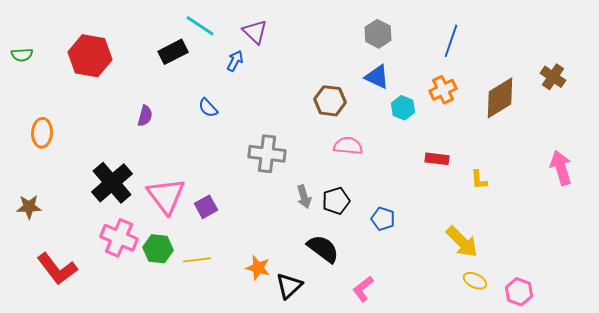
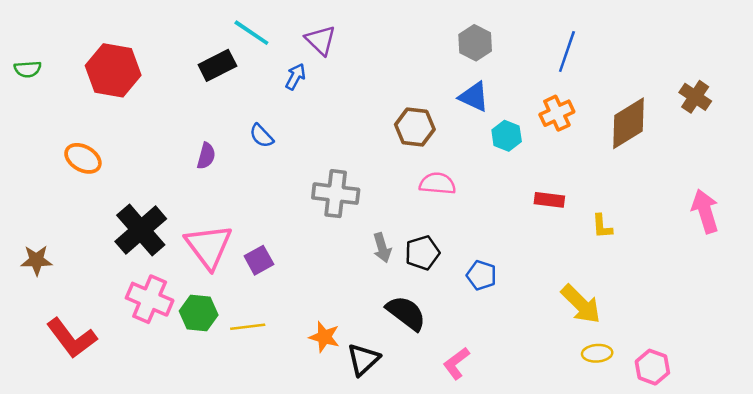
purple semicircle: (145, 116) -> (206, 156), moved
orange ellipse: (42, 133) -> (83, 158), moved, turned -64
yellow ellipse: (475, 281) -> (597, 353), turned -30

